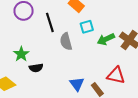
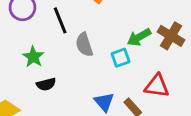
cyan square: (87, 27) -> (121, 58), moved
green star: (21, 54) -> (33, 57), moved

